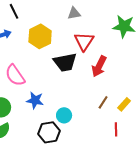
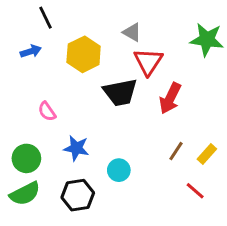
gray triangle: (74, 13) -> (132, 32), moved, turned 40
pink semicircle: (15, 75) -> (47, 111), size x0.6
red line: (116, 129) -> (195, 191), turned -48
black hexagon: (49, 132) -> (78, 195), moved

